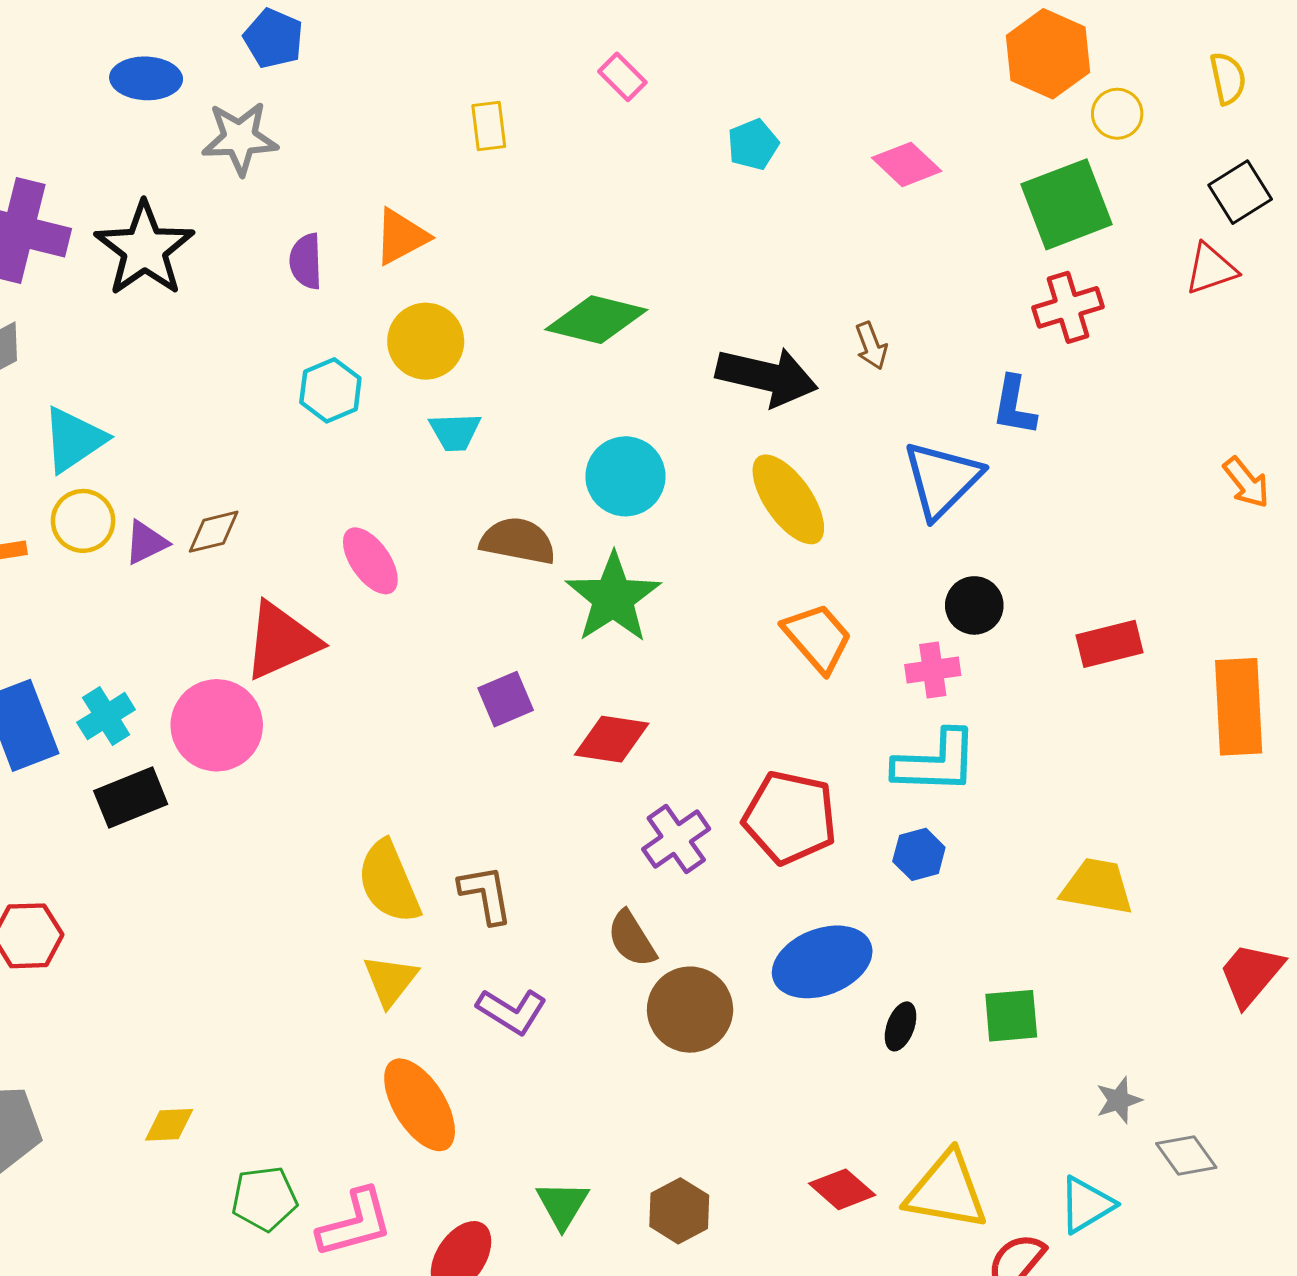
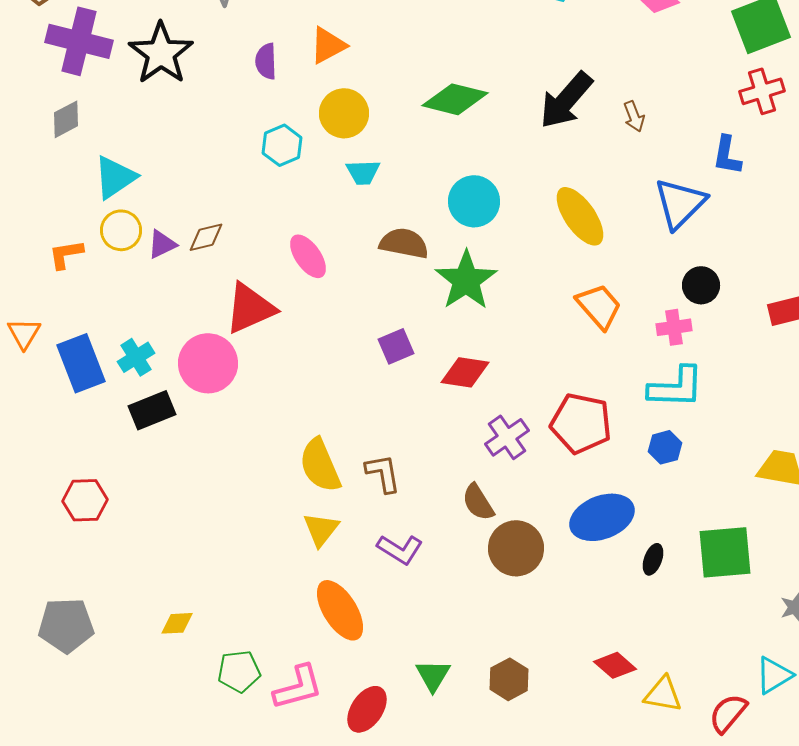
black arrow: (767, 376) -> (566, 100), moved, turned 118
green square: (1011, 1016) -> (725, 552), size x1.5
yellow triangle: (947, 1191) -> (663, 694), moved, size x0.7

